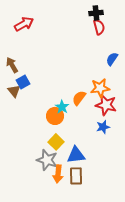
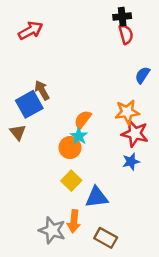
brown arrow: (12, 65) -> (42, 90), moved
blue square: (23, 82) -> (29, 104), size x1.5
brown triangle: (14, 91) -> (18, 132), moved
orange semicircle: (79, 98) -> (83, 120), moved
gray star: (47, 160) -> (52, 230), moved
brown rectangle: (76, 176) -> (106, 238), moved, turned -60

